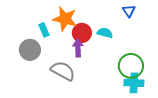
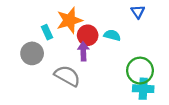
orange star: (65, 19) -> (69, 20), turned -30

